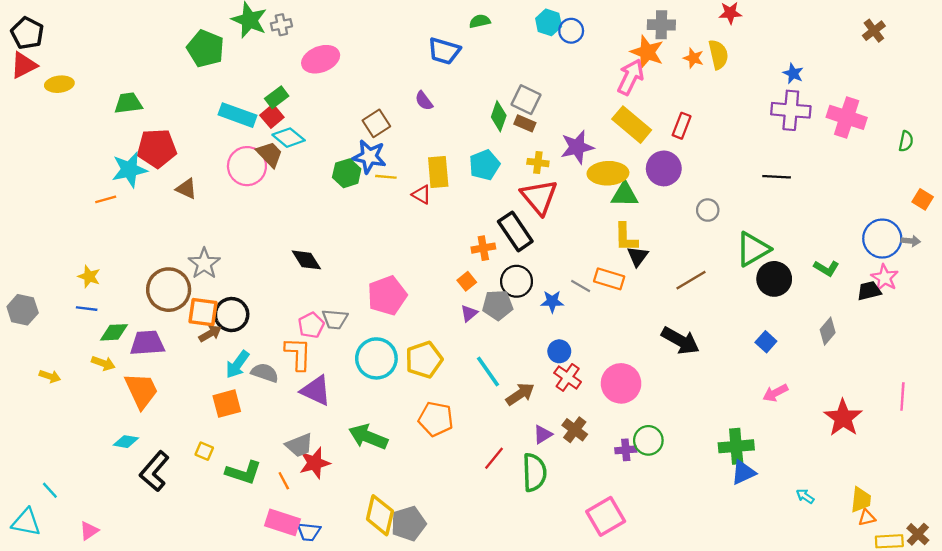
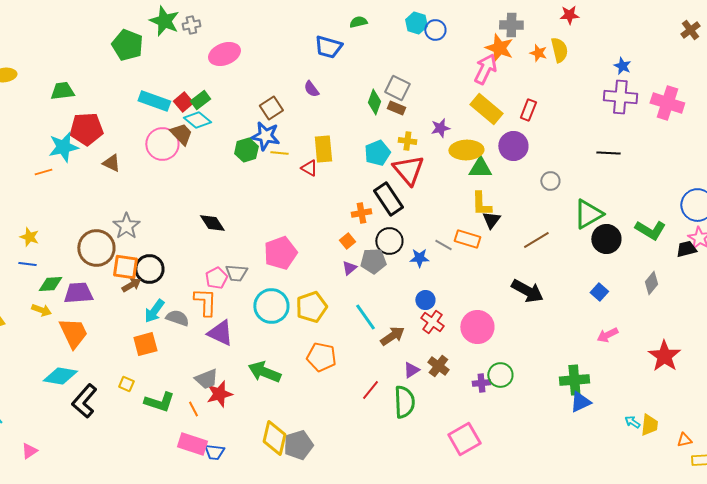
green rectangle: (277, 97) -> (200, 100), moved
purple star: (577, 147) -> (440, 128), size x0.7
cyan pentagon: (484, 165) -> (377, 153), moved
green L-shape: (826, 268) -> (650, 230), size x1.4
cyan diamond: (126, 442) -> (60, 376), size x1.6
yellow trapezoid: (861, 500) -> (649, 425), moved

